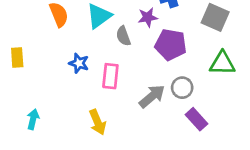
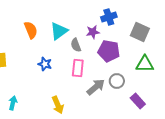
pink rectangle: (110, 76) -> (78, 68), moved
purple rectangle: (196, 119) -> (138, 101), moved

